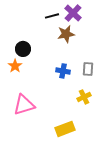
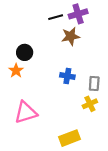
purple cross: (73, 13) -> (78, 14), turned 30
gray rectangle: (88, 69) -> (94, 83), moved

